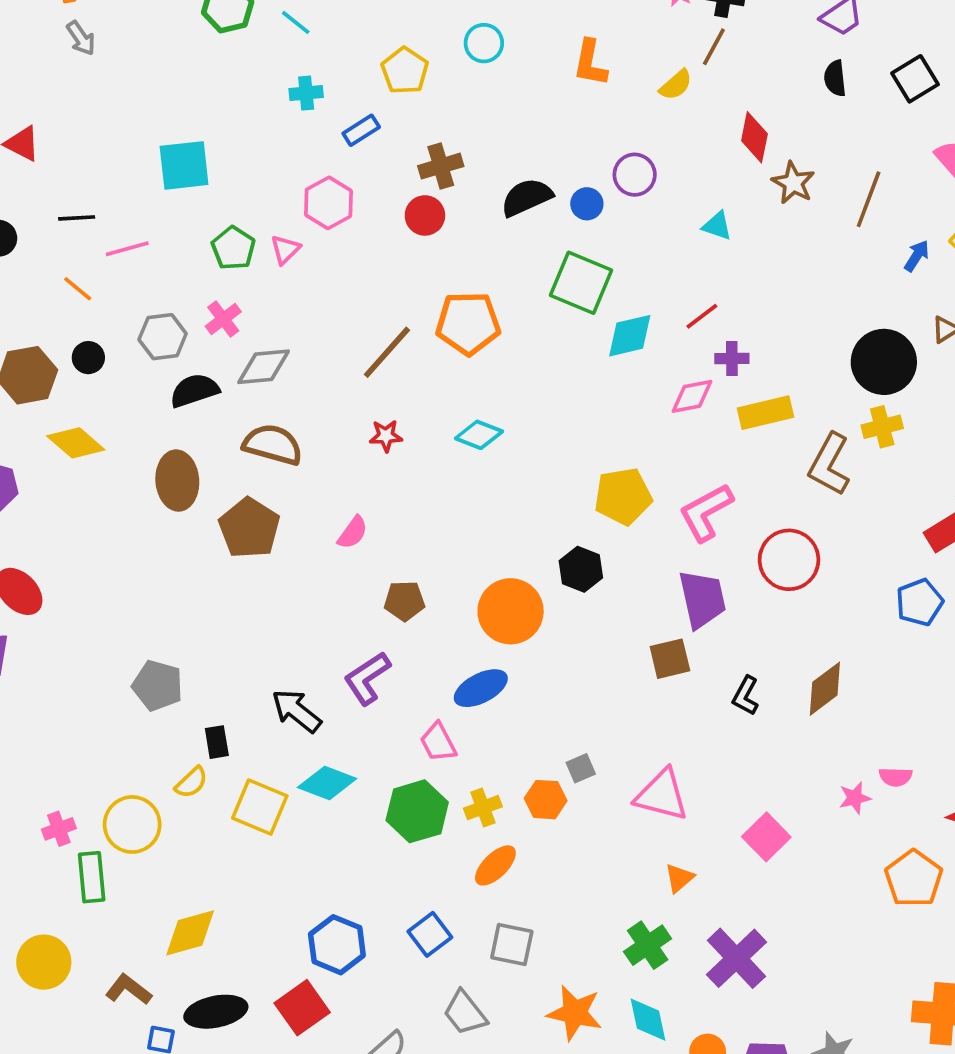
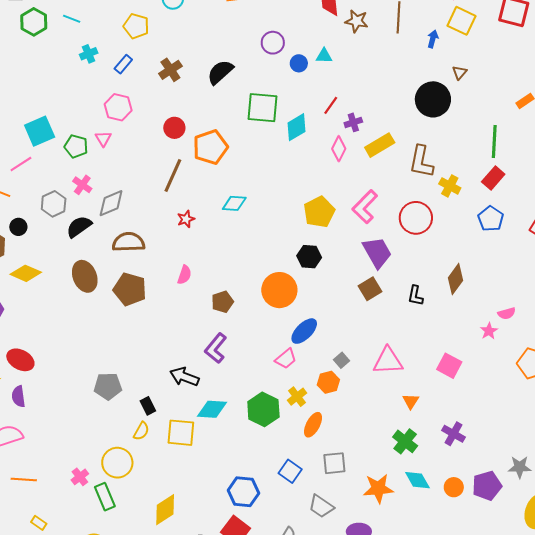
cyan square: (184, 165) -> (40, 131), moved
blue circle: (587, 204) -> (299, 63), moved
red circle: (425, 215) -> (174, 128), moved
pink diamond: (692, 396) -> (339, 149), turned -35
yellow cross: (882, 427) -> (450, 186), moved, turned -30
blue ellipse: (481, 688) -> (304, 331), moved
pink trapezoid: (438, 742) -> (286, 359), moved, turned -85
purple cross: (736, 958) -> (454, 434), size x0.7

